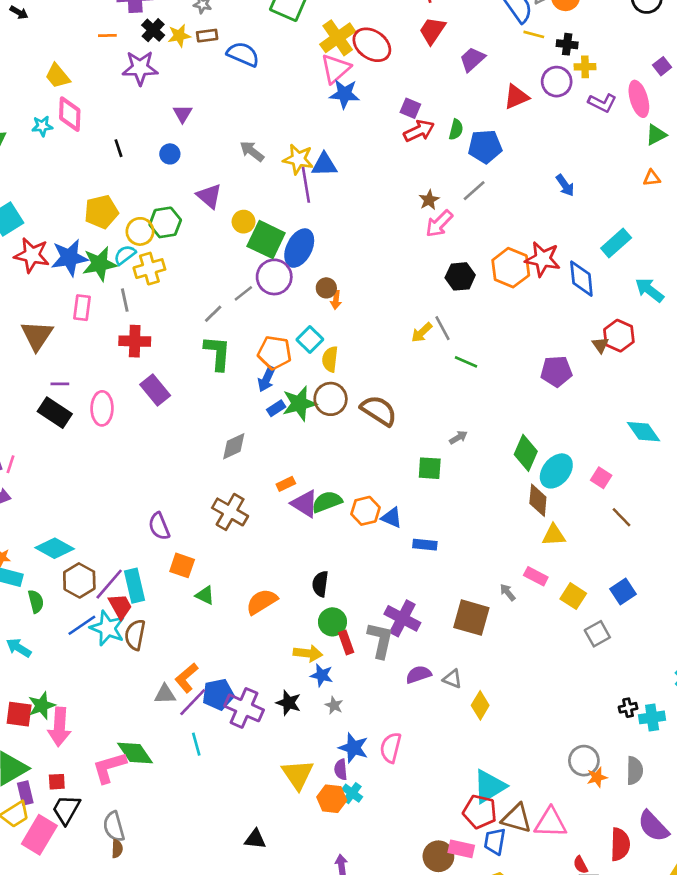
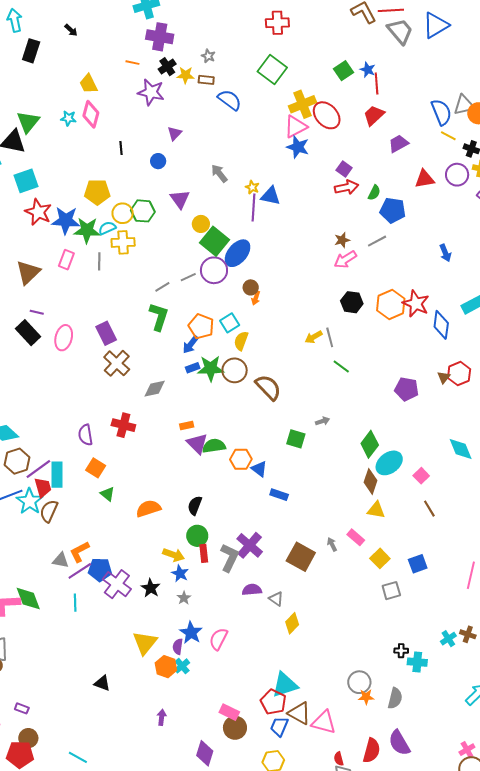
yellow star: (298, 159) -> (252, 187), size x0.6
red cross: (135, 341) -> (123, 425), moved
brown cross: (230, 512) -> (117, 363), moved
pink rectangle: (461, 849) -> (229, 712), moved

